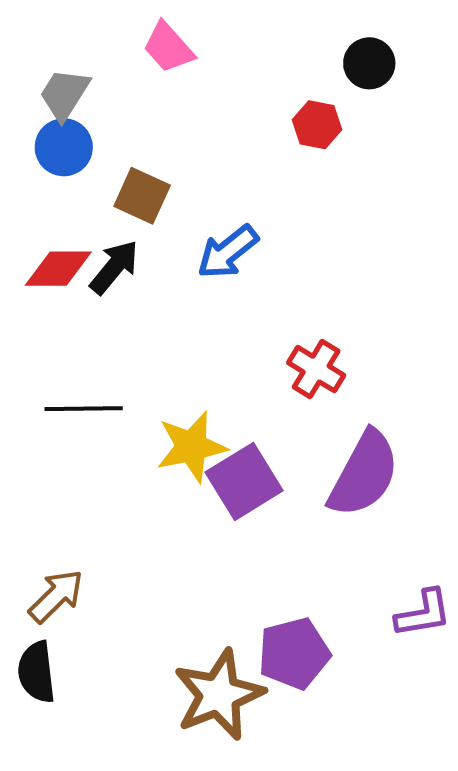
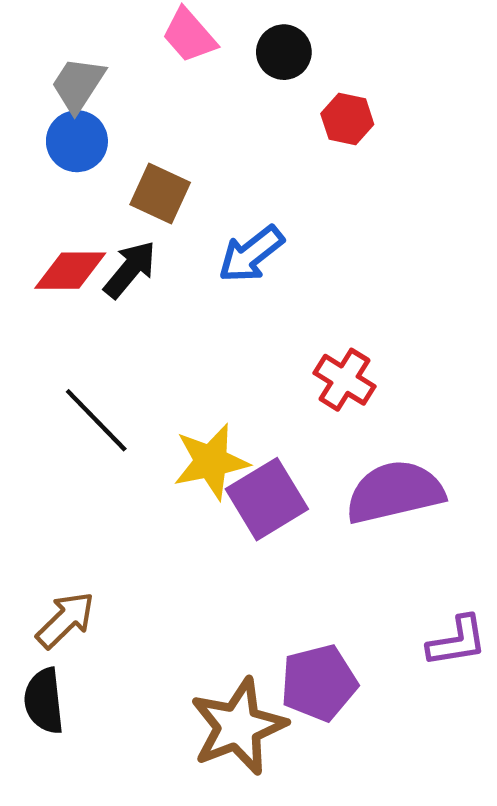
black circle: (369, 63) -> (284, 52), moved
black line: (84, 409) -> (96, 420), turned 46
purple semicircle: (364, 474) -> (395, 492), turned -132

